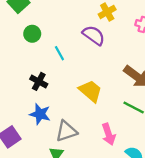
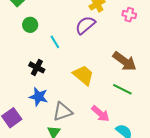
purple semicircle: (94, 35) -> (85, 25), turned -75
pink arrow: (109, 134) -> (100, 114), turned -30

